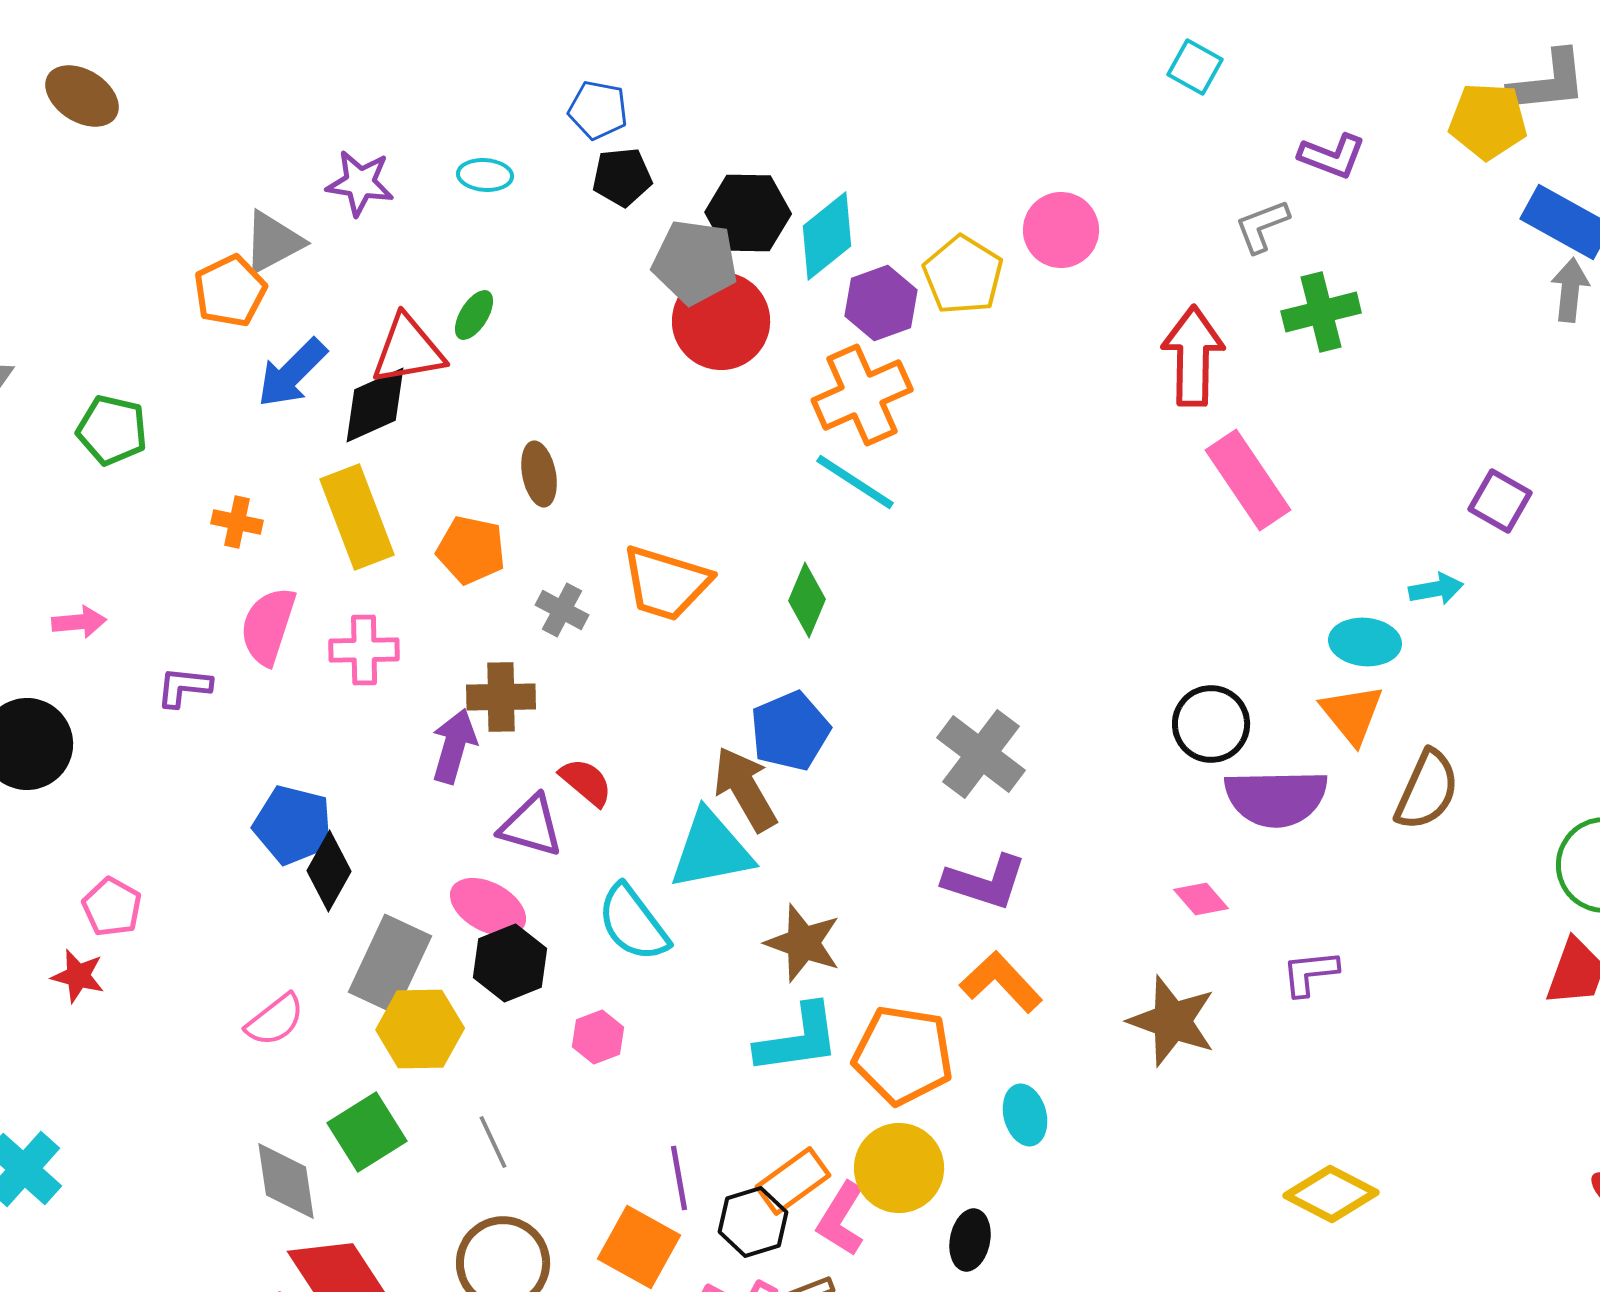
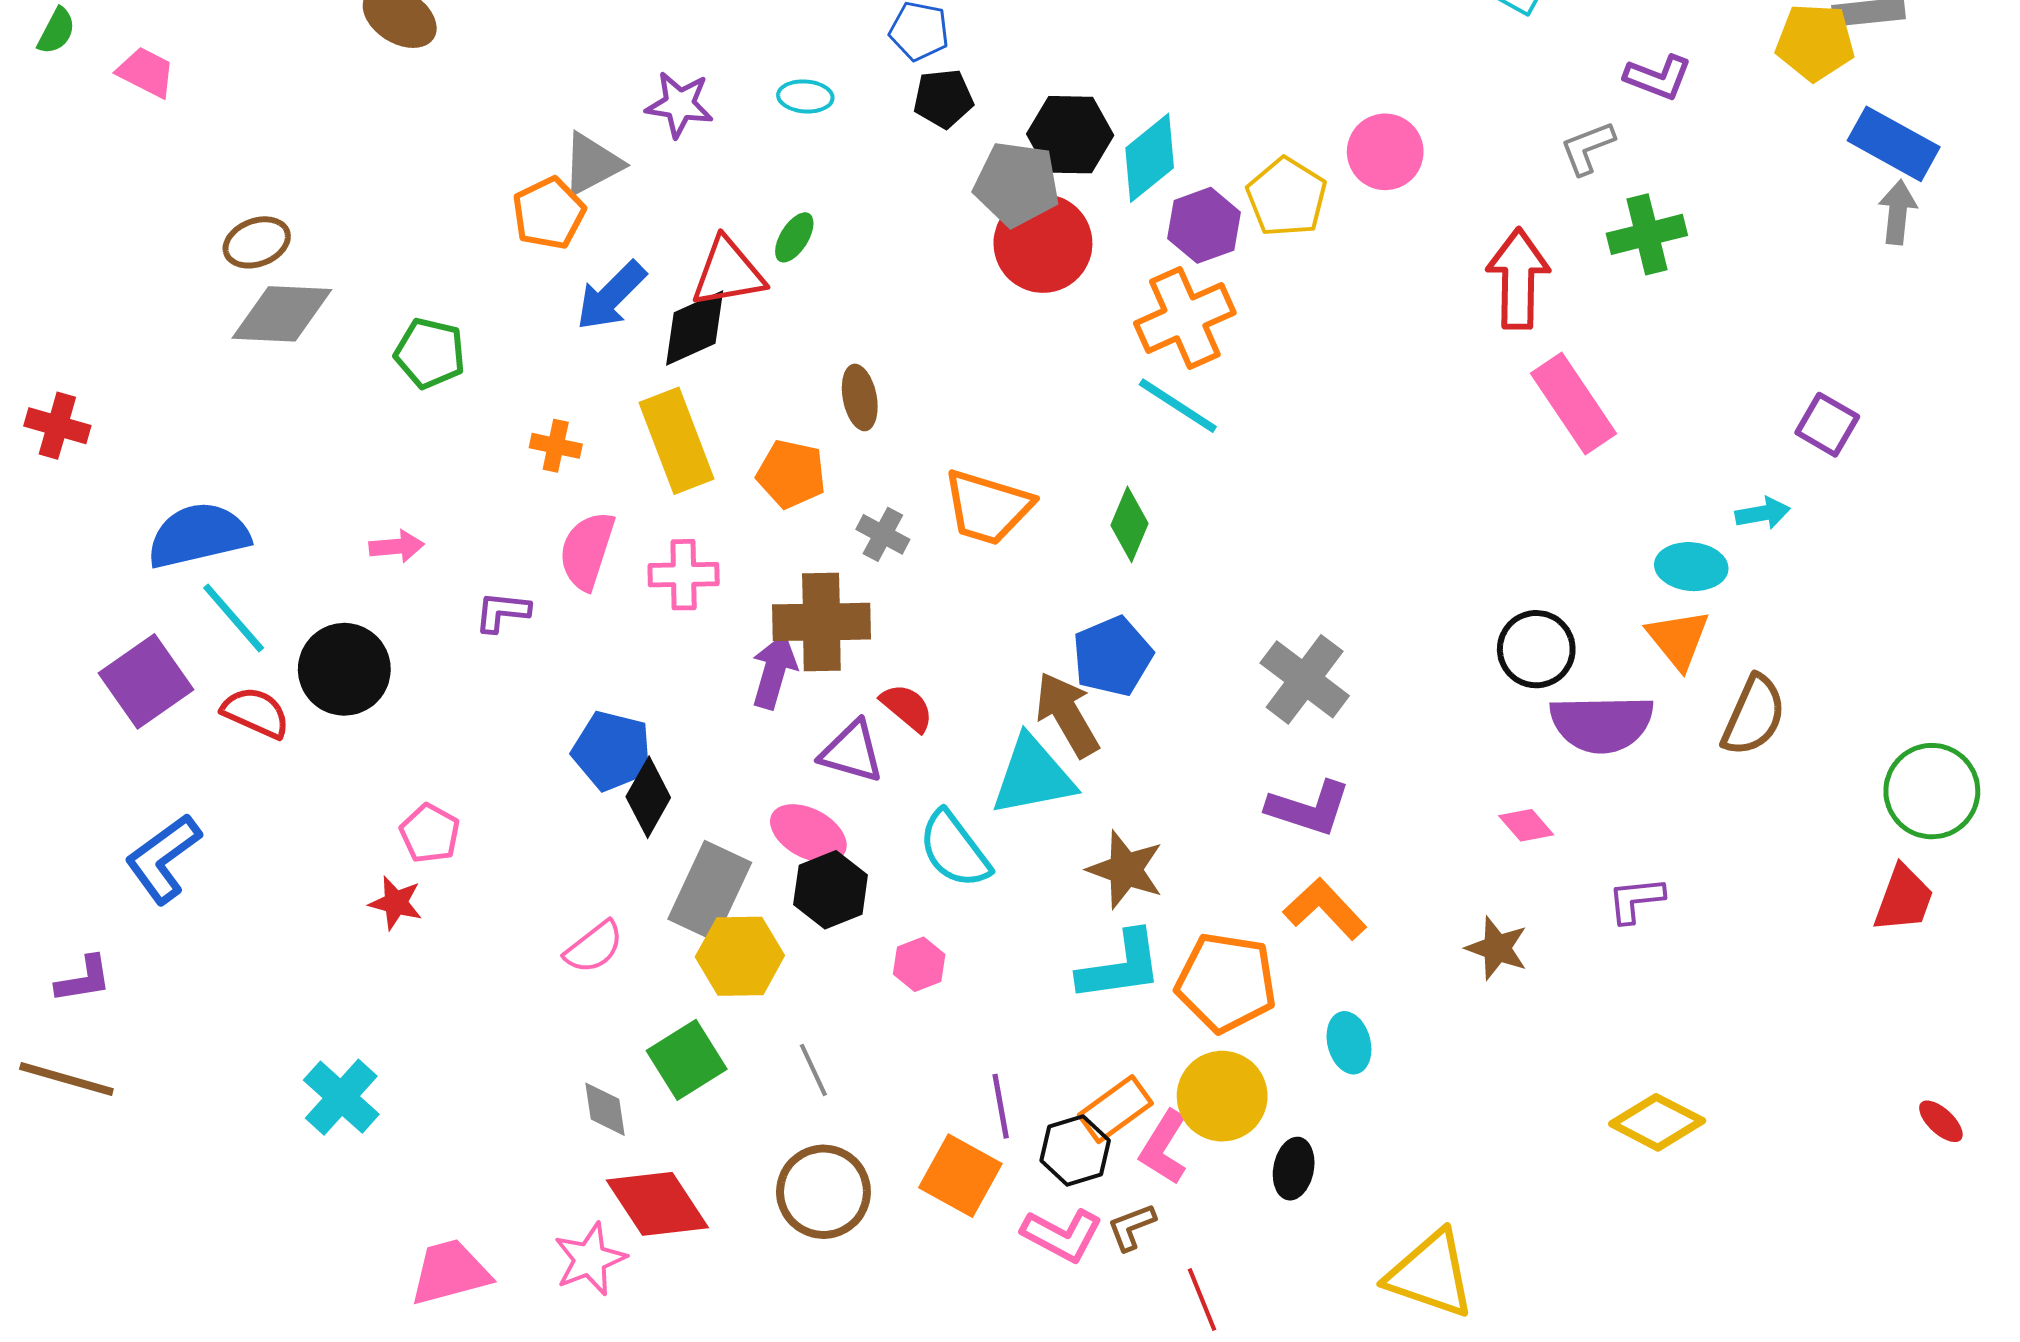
brown cross: (501, 697) -> (821, 622), size x1.4
brown star: (1172, 1021) -> (1497, 948), size x0.7
gray diamond: (286, 1181) -> (605, 1109), size x0.7

